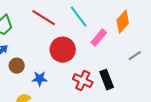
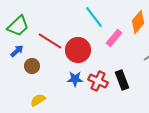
red line: (44, 18) -> (50, 41), moved
blue star: (40, 79) -> (75, 79), moved

